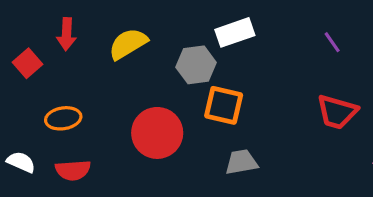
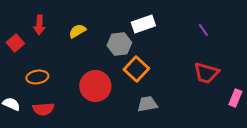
yellow semicircle: (128, 44) -> (77, 31), size x0.7
orange square: (224, 105) -> (136, 69), turned 30

